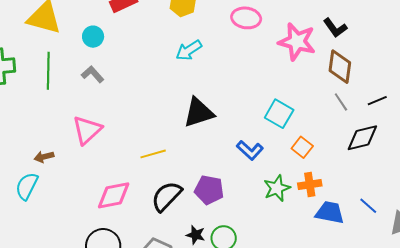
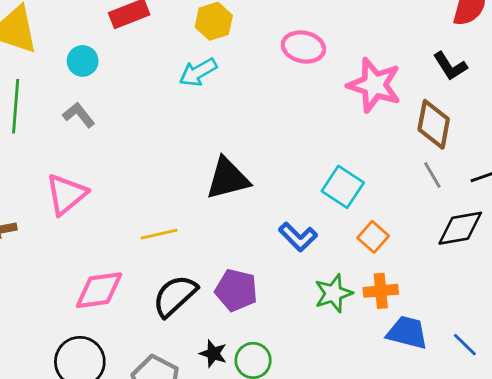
black L-shape: (335, 28) -> (450, 66), moved
cyan arrow: (189, 50) -> (198, 72), moved
blue line: (368, 206) -> (465, 345), moved

